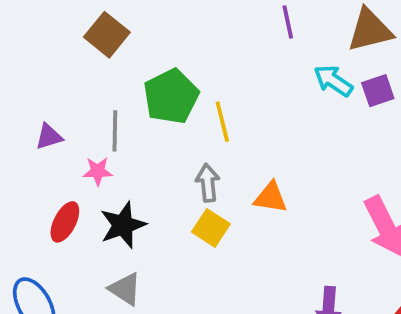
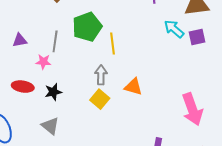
red ellipse: (65, 222) -> (23, 87), turned 65
black star: (123, 225) -> (53, 92), size x0.7

